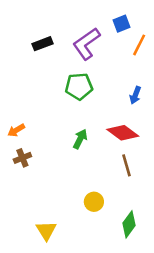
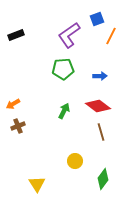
black rectangle: (43, 44) -> (16, 35), moved
blue arrow: (135, 95) -> (100, 76), moved, turned -112

